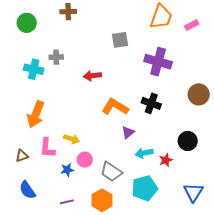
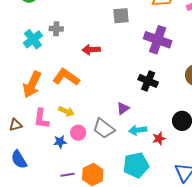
cyan cross: (34, 69) -> (33, 39), turned 36
orange L-shape: (115, 107) -> (66, 77), moved
gray trapezoid: (111, 172) -> (104, 128), moved
purple line: (67, 202) -> (68, 175), moved

